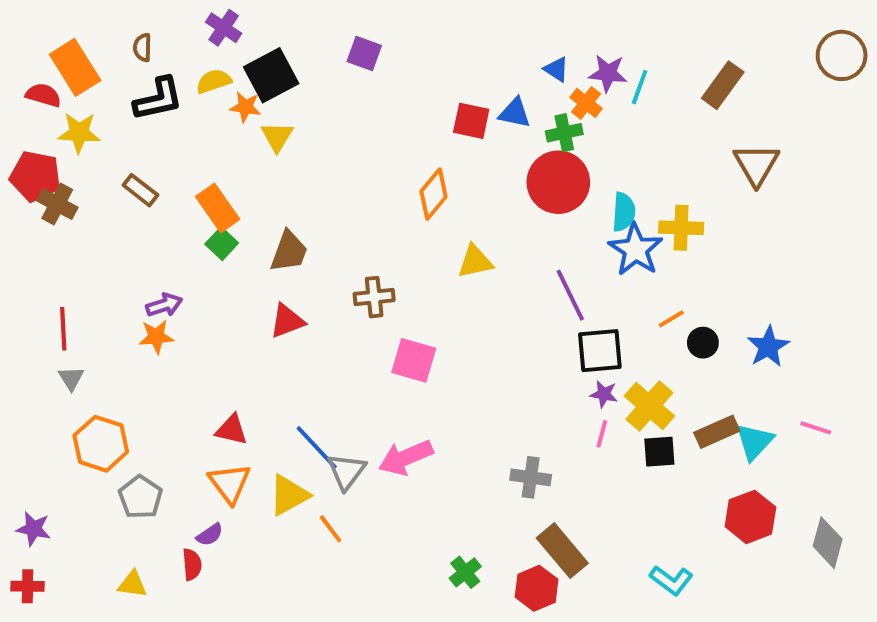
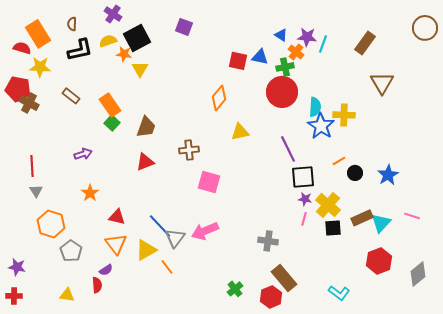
orange star: (156, 337) -> (90, 193), moved, turned -30
gray diamond: (828, 543) -> (418, 274), turned 35

